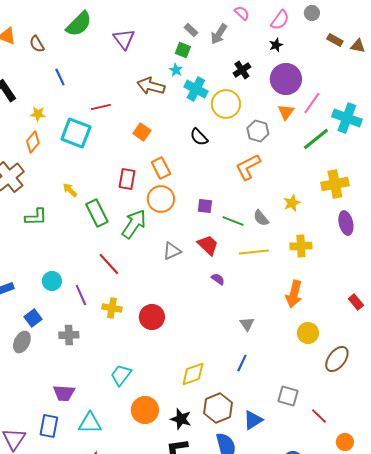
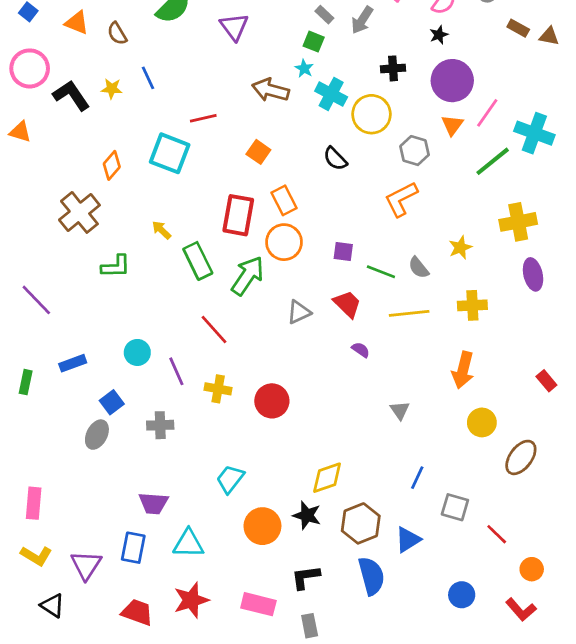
black cross: (242, 70) -> (393, 68), turned 30
yellow star: (38, 114) -> (112, 89), moved
red rectangle: (127, 179) -> (238, 215), size x1.4
blue line: (242, 363) -> (417, 478), moved
black star: (181, 419) -> (307, 515), moved

